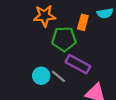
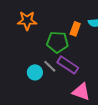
orange star: (44, 16) -> (27, 21), moved
gray line: (58, 76) -> (50, 66), moved

